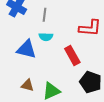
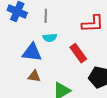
brown triangle: (27, 85) -> (34, 76), moved

